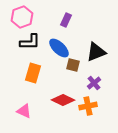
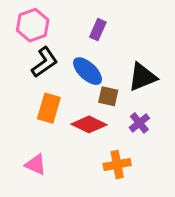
black L-shape: (30, 42) -> (44, 62), turned -35
red diamond: (63, 100) -> (89, 124), moved
orange cross: (88, 106) -> (117, 165), moved

